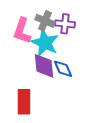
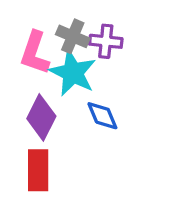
purple diamond: (44, 66) -> (41, 117), moved, turned 32

